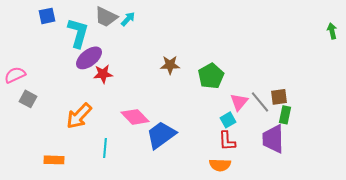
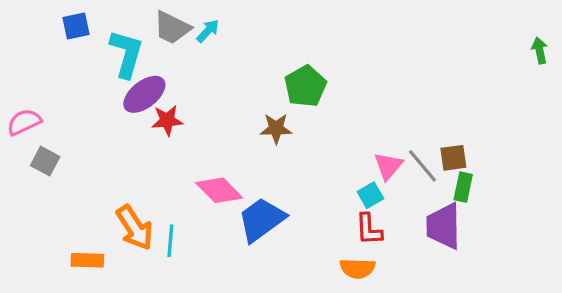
brown star: (170, 65) -> (276, 128), moved
green pentagon: (211, 76) -> (305, 86), moved
orange arrow: (79, 116) -> (135, 228), moved, turned -76

